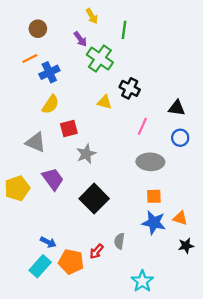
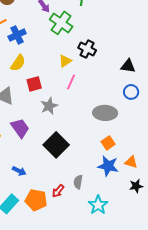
yellow triangle: (104, 102) -> (65, 61), turned -48
pink line: (142, 126) -> (71, 82), moved
orange square: (154, 196) -> (108, 143), turned -32
blue arrow: (48, 242) -> (19, 171), moved
cyan star: (142, 281) -> (98, 205), moved

